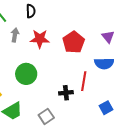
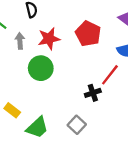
green circle: (26, 74) -> (41, 68), moved
red line: (84, 81) -> (110, 75), turned 42

